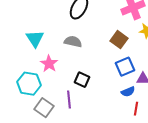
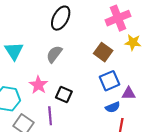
gray semicircle: (73, 42) -> (54, 54), turned -66
pink star: (49, 64) -> (38, 85), moved

